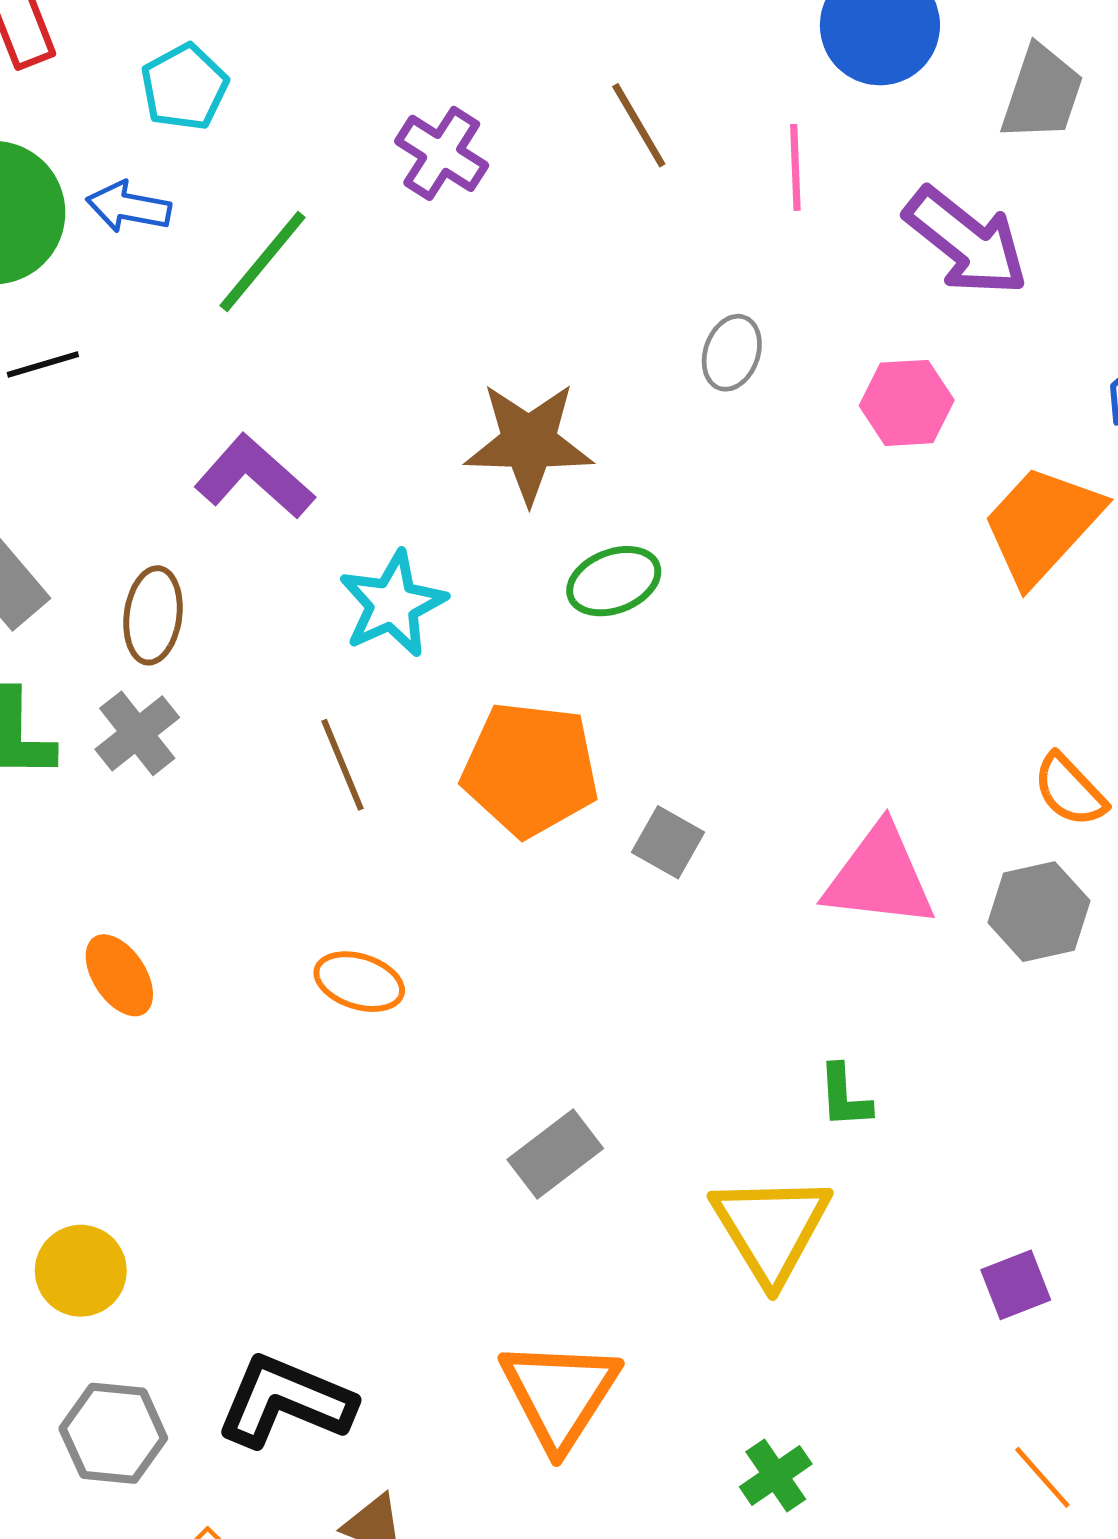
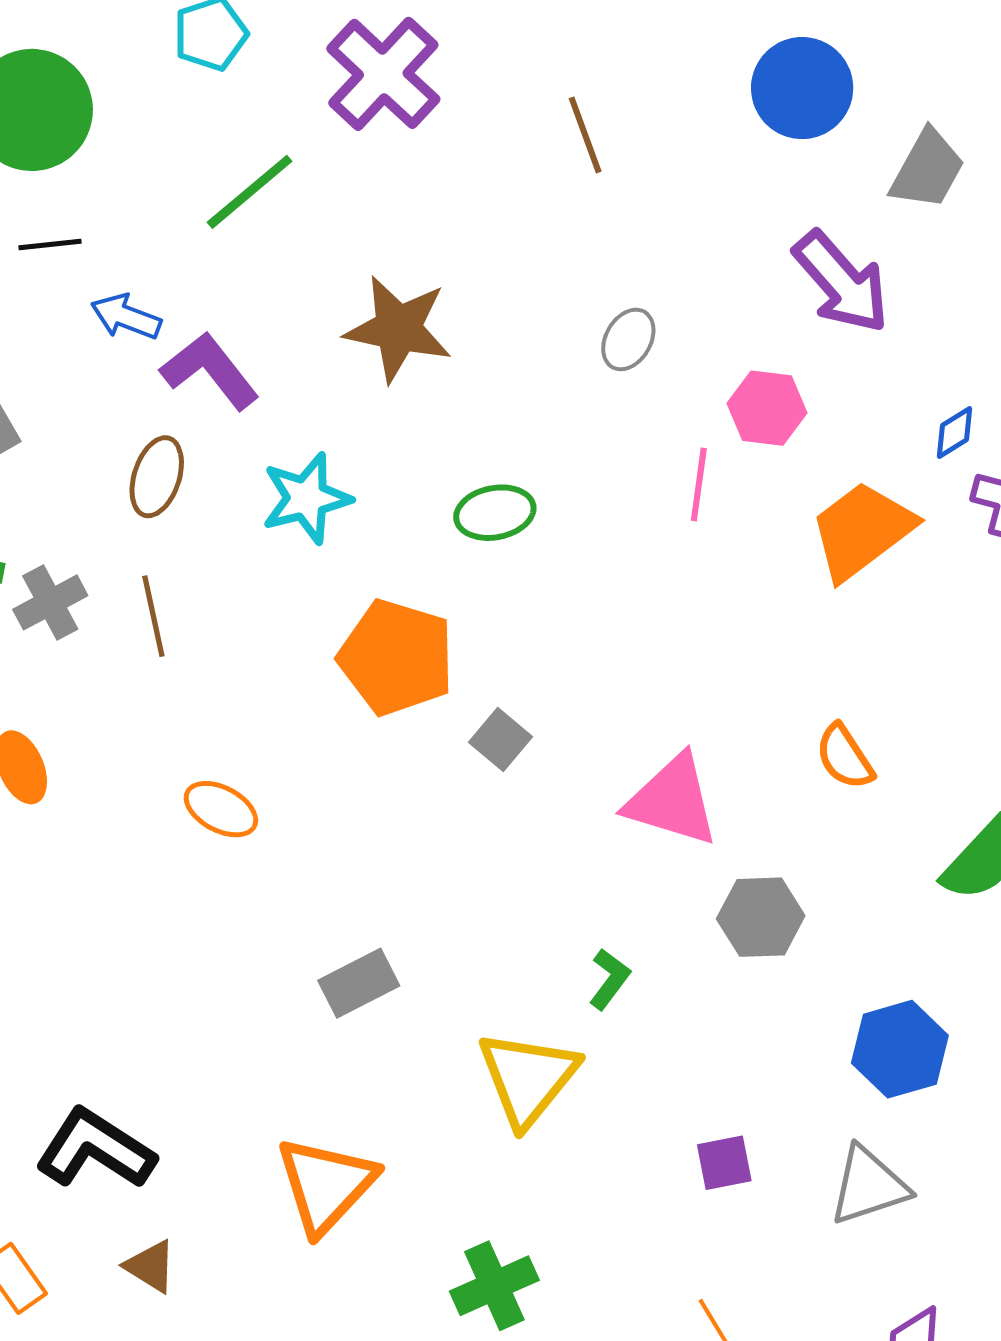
purple cross: (442, 153) -> (383, 74), moved, size x1.5
pink line: (795, 167) -> (699, 484), moved
blue arrow: (129, 207) -> (126, 317), moved
brown star: (529, 443) -> (398, 329), moved
brown ellipse: (153, 615) -> (157, 477), moved
gray cross: (137, 733) -> (50, 602), moved
brown line: (343, 765) -> (153, 616), moved
gray hexagon: (1039, 912) -> (761, 917), moved
green L-shape: (844, 1096) -> (610, 979), turned -150
green cross: (776, 1475) -> (494, 1286), size x1.4

